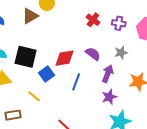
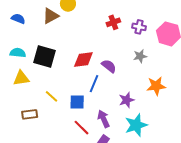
red cross: (93, 20) -> (113, 22), turned 32
purple semicircle: (93, 54) -> (109, 66), moved
blue square: (47, 74) -> (77, 102), moved, turned 35
purple arrow: (108, 74) -> (104, 119), moved, turned -48

